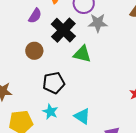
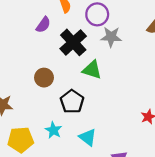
brown circle: (34, 51) -> (44, 78), moved
black pentagon: (54, 83) -> (72, 102), moved, turned -30

